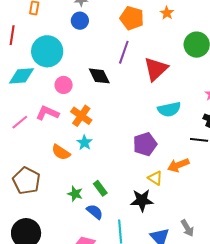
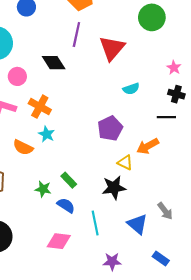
cyan semicircle: (169, 109) -> (131, 89), size x0.7

